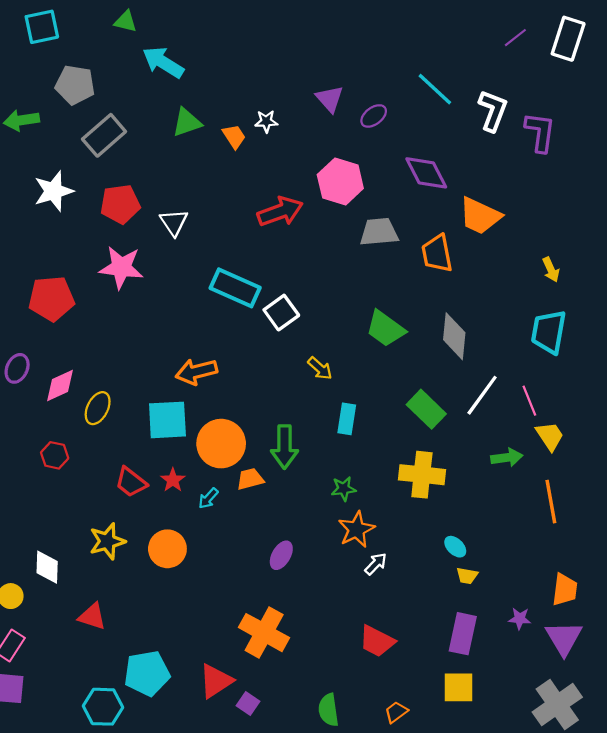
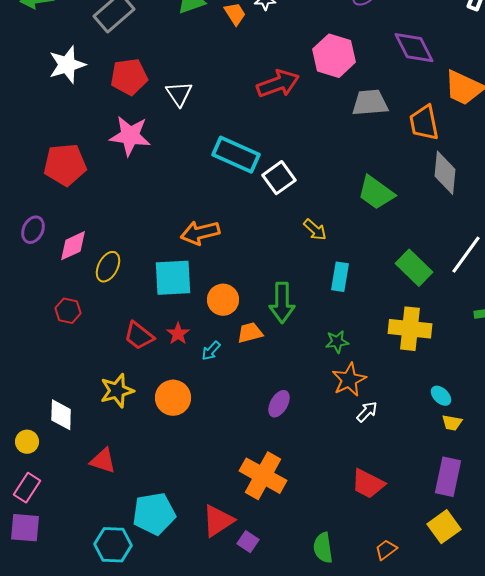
gray diamond: (454, 336) -> (445, 173), moved
orange circle: (221, 444) -> (223, 300), size x0.7
yellow square: (458, 687) -> (444, 527), turned -36

